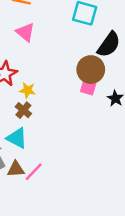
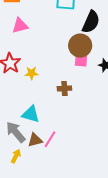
pink triangle: (25, 32) -> (20, 26), turned -42
brown cross: (23, 110) -> (64, 88), moved, turned -32

